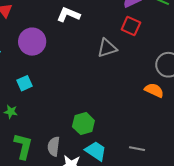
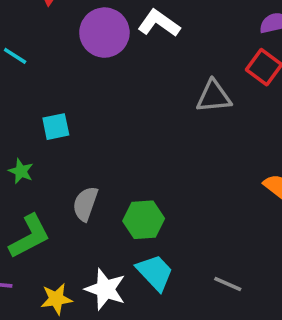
purple circle: (32, 42) -> (104, 33), moved
green L-shape: (23, 146) -> (30, 236), turned 36
gray semicircle: (54, 146) -> (85, 204), moved

